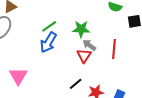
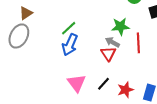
green star: (81, 29) -> (120, 26), moved
pink triangle: (18, 76) -> (77, 83), moved

